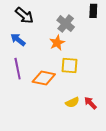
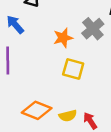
gray cross: (66, 24) -> (93, 29), moved
orange diamond: (44, 78) -> (37, 110), moved

